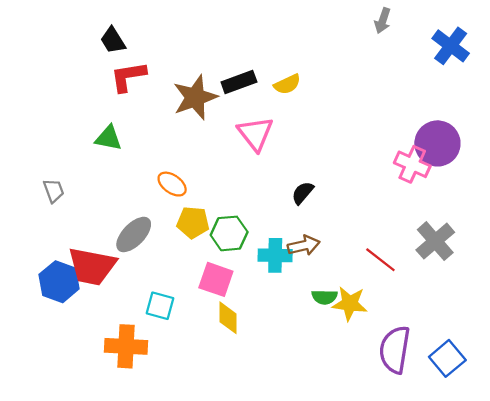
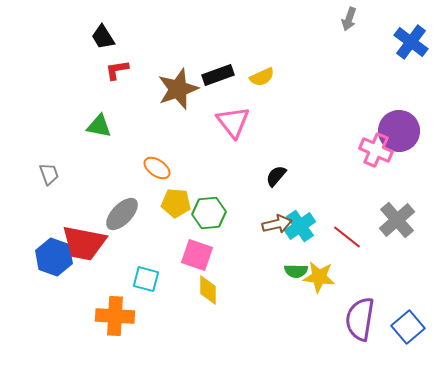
red L-shape: (128, 77) -> (117, 70), size x0.7
cyan cross: (275, 255) -> (300, 226), moved, turned -36

